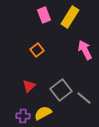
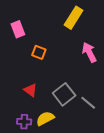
pink rectangle: (44, 15) -> (18, 29), moved
orange square: (37, 50) -> (39, 52), turned -32
red triangle: (29, 86) -> (30, 90), turned -40

